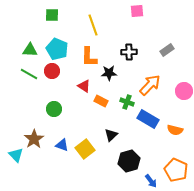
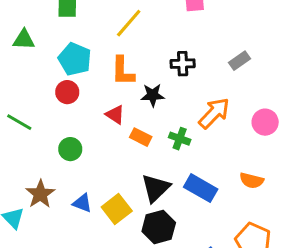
yellow line: (93, 25) -> (129, 23), turned 60
green triangle: (30, 50) -> (24, 40), moved
green line: (29, 74) -> (19, 122), moved
blue rectangle: (148, 119) -> (201, 188), moved
black triangle: (111, 135) -> (156, 188), size x1.5
black hexagon: (129, 161) -> (159, 227), moved

